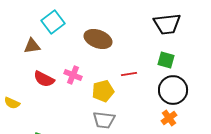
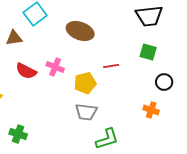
black circle: (173, 90) -> (164, 82), moved, size x0.6
orange cross: (169, 118) -> (151, 110), turned -35

